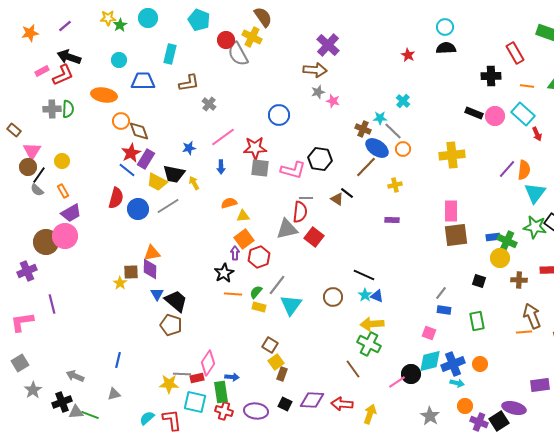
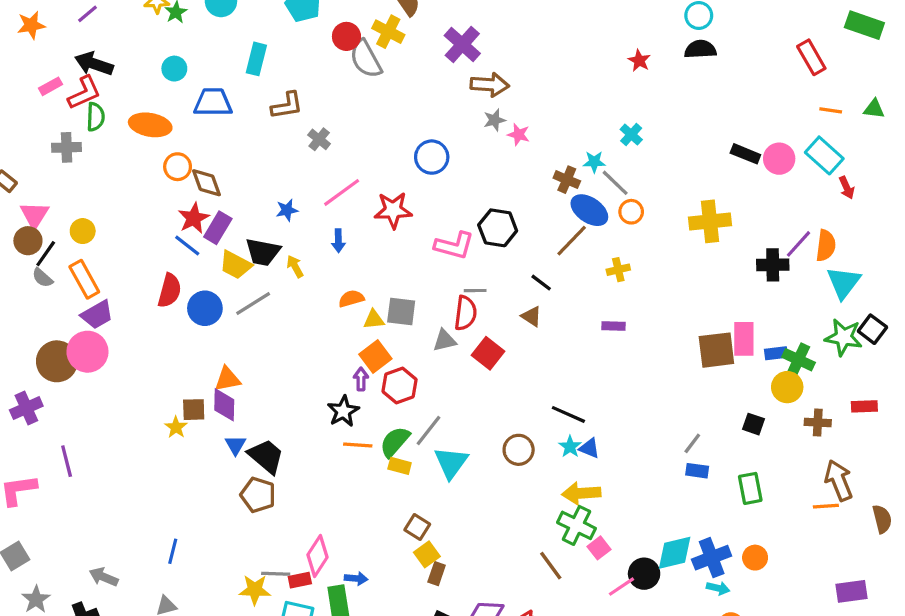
purple cross: (328, 45) -> (462, 44), moved
black cross: (491, 76) -> (773, 265), moved
green semicircle: (68, 109) -> (96, 117), moved
gray square: (260, 168) -> (401, 311), moved
orange rectangle: (63, 191) -> (84, 279), size x1.6
brown triangle: (337, 199) -> (531, 316), moved
pink rectangle: (451, 211) -> (744, 339), moved
gray triangle: (287, 229) -> (445, 340), size x0.7
green semicircle: (256, 292) -> (395, 442), size x1.5
pink square: (429, 333) -> (599, 548), moved, turned 32

